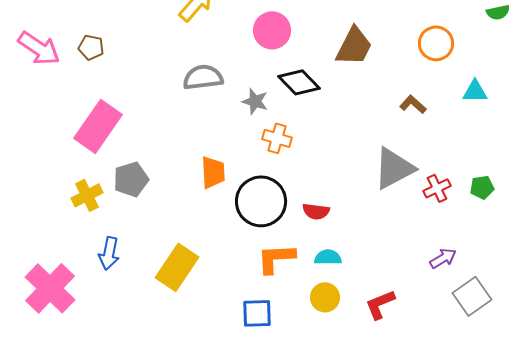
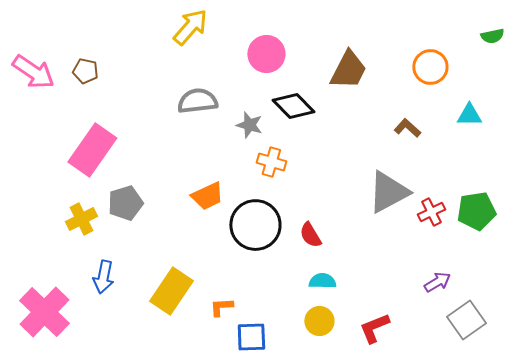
orange trapezoid: (213, 172) -> (207, 196), turned 68
green pentagon: (482, 187) -> (476, 211), size x1.6
red semicircle: (316, 211) -> (310, 235), turned 52
orange L-shape: (276, 258) -> (221, 307), moved, size x0.6

